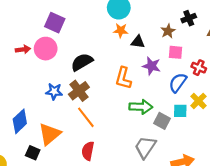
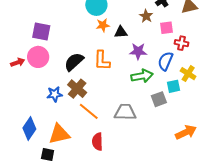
pink square: (176, 52) -> (167, 28), moved
orange L-shape: (123, 78) -> (102, 61), moved
green arrow: (141, 107) -> (142, 76), moved
gray square: (162, 121) -> (159, 99), turned -35
orange triangle: (50, 134) -> (59, 134), turned 40
gray trapezoid: (145, 147) -> (125, 112), moved, turned 70

